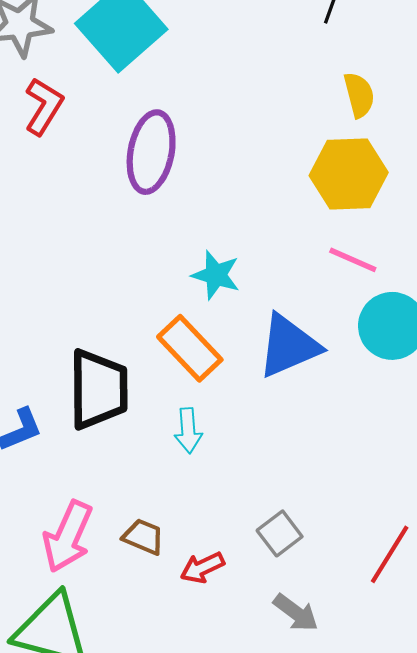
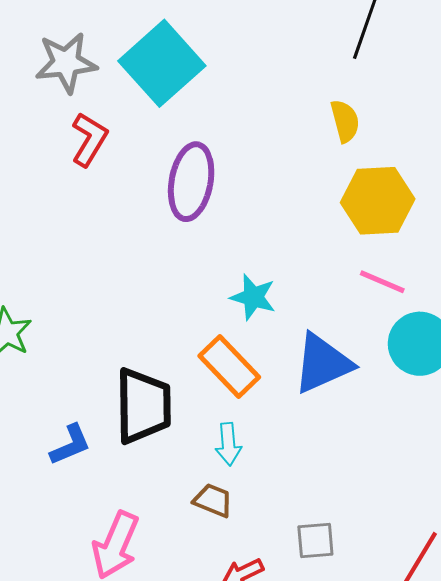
yellow semicircle: (359, 95) -> (345, 121), moved
gray square: (280, 533) -> (315, 540), turned 33
brown trapezoid: (143, 537) -> (213, 500), moved

